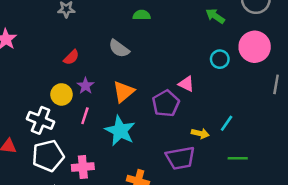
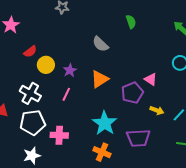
green semicircle: (142, 15) -> (131, 22), moved, turned 64
red semicircle: (71, 57) -> (30, 51), moved
yellow circle: (62, 94) -> (46, 65), moved
cyan star: (120, 131) -> (105, 123), moved
yellow arrow: (200, 133) -> (157, 110), moved

